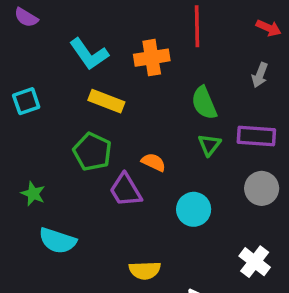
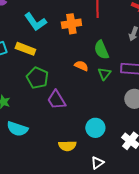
yellow rectangle: (106, 101) -> (25, 49), moved
orange semicircle: (153, 162) -> (81, 66), moved
cyan circle: (194, 209) -> (95, 128), moved

